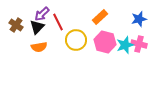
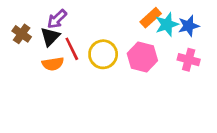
orange rectangle: (100, 17) -> (151, 18), moved
red line: (58, 22) -> (72, 49), moved
cyan star: (125, 45) -> (167, 24), moved

